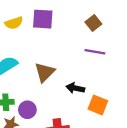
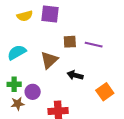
brown square: (93, 23) -> (70, 42), moved, turned 32
orange square: (98, 105) -> (105, 92), moved, turned 30

